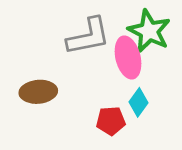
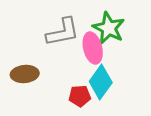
cyan diamond: (139, 102) -> (101, 82), size x1.6

